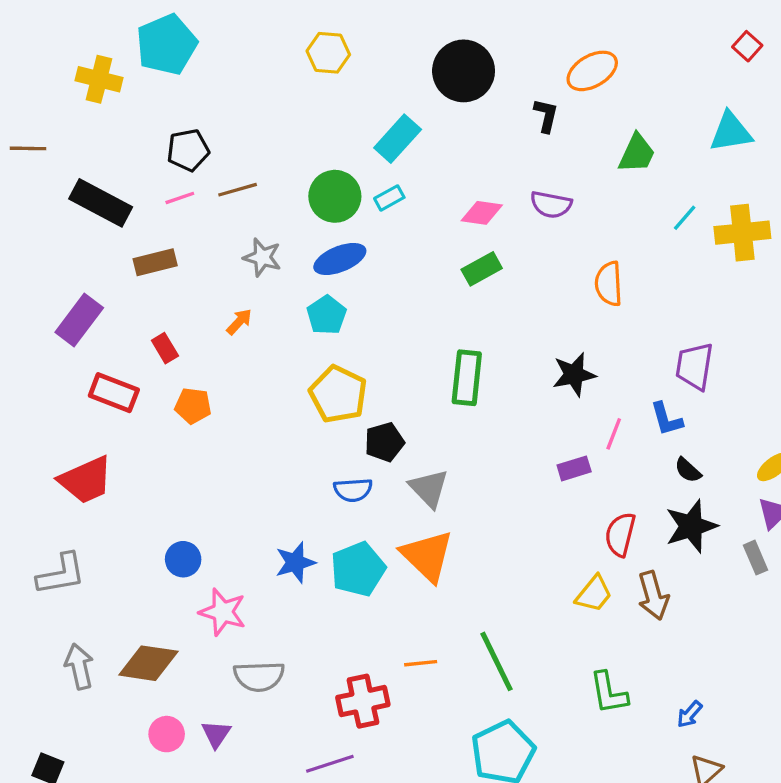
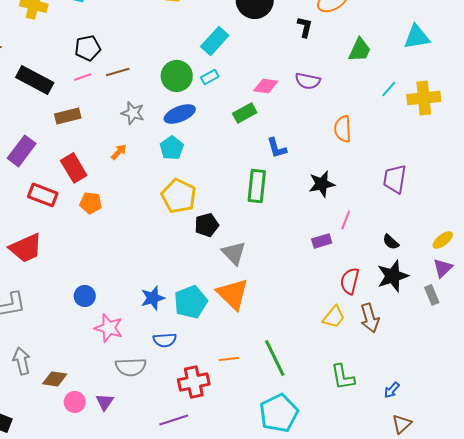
green rectangle: (482, 269) -> (245, 113), moved
red rectangle: (165, 348) -> (74, 168), size x1.6
blue L-shape: (666, 419) -> (277, 148), moved
blue semicircle: (353, 490) -> (165, 340), moved
brown diamond: (148, 663) -> (55, 379), moved, size x0.7

